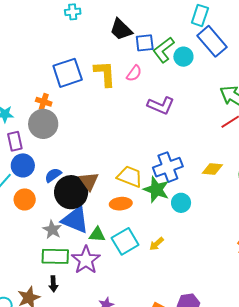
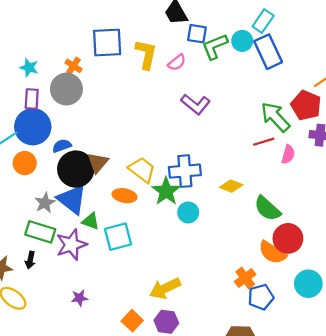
cyan circle: (183, 57) -> (242, 41), moved
blue circle: (23, 165) -> (33, 127), size x1.4
yellow arrow: (157, 244) -> (165, 288), moved, size x1.8

